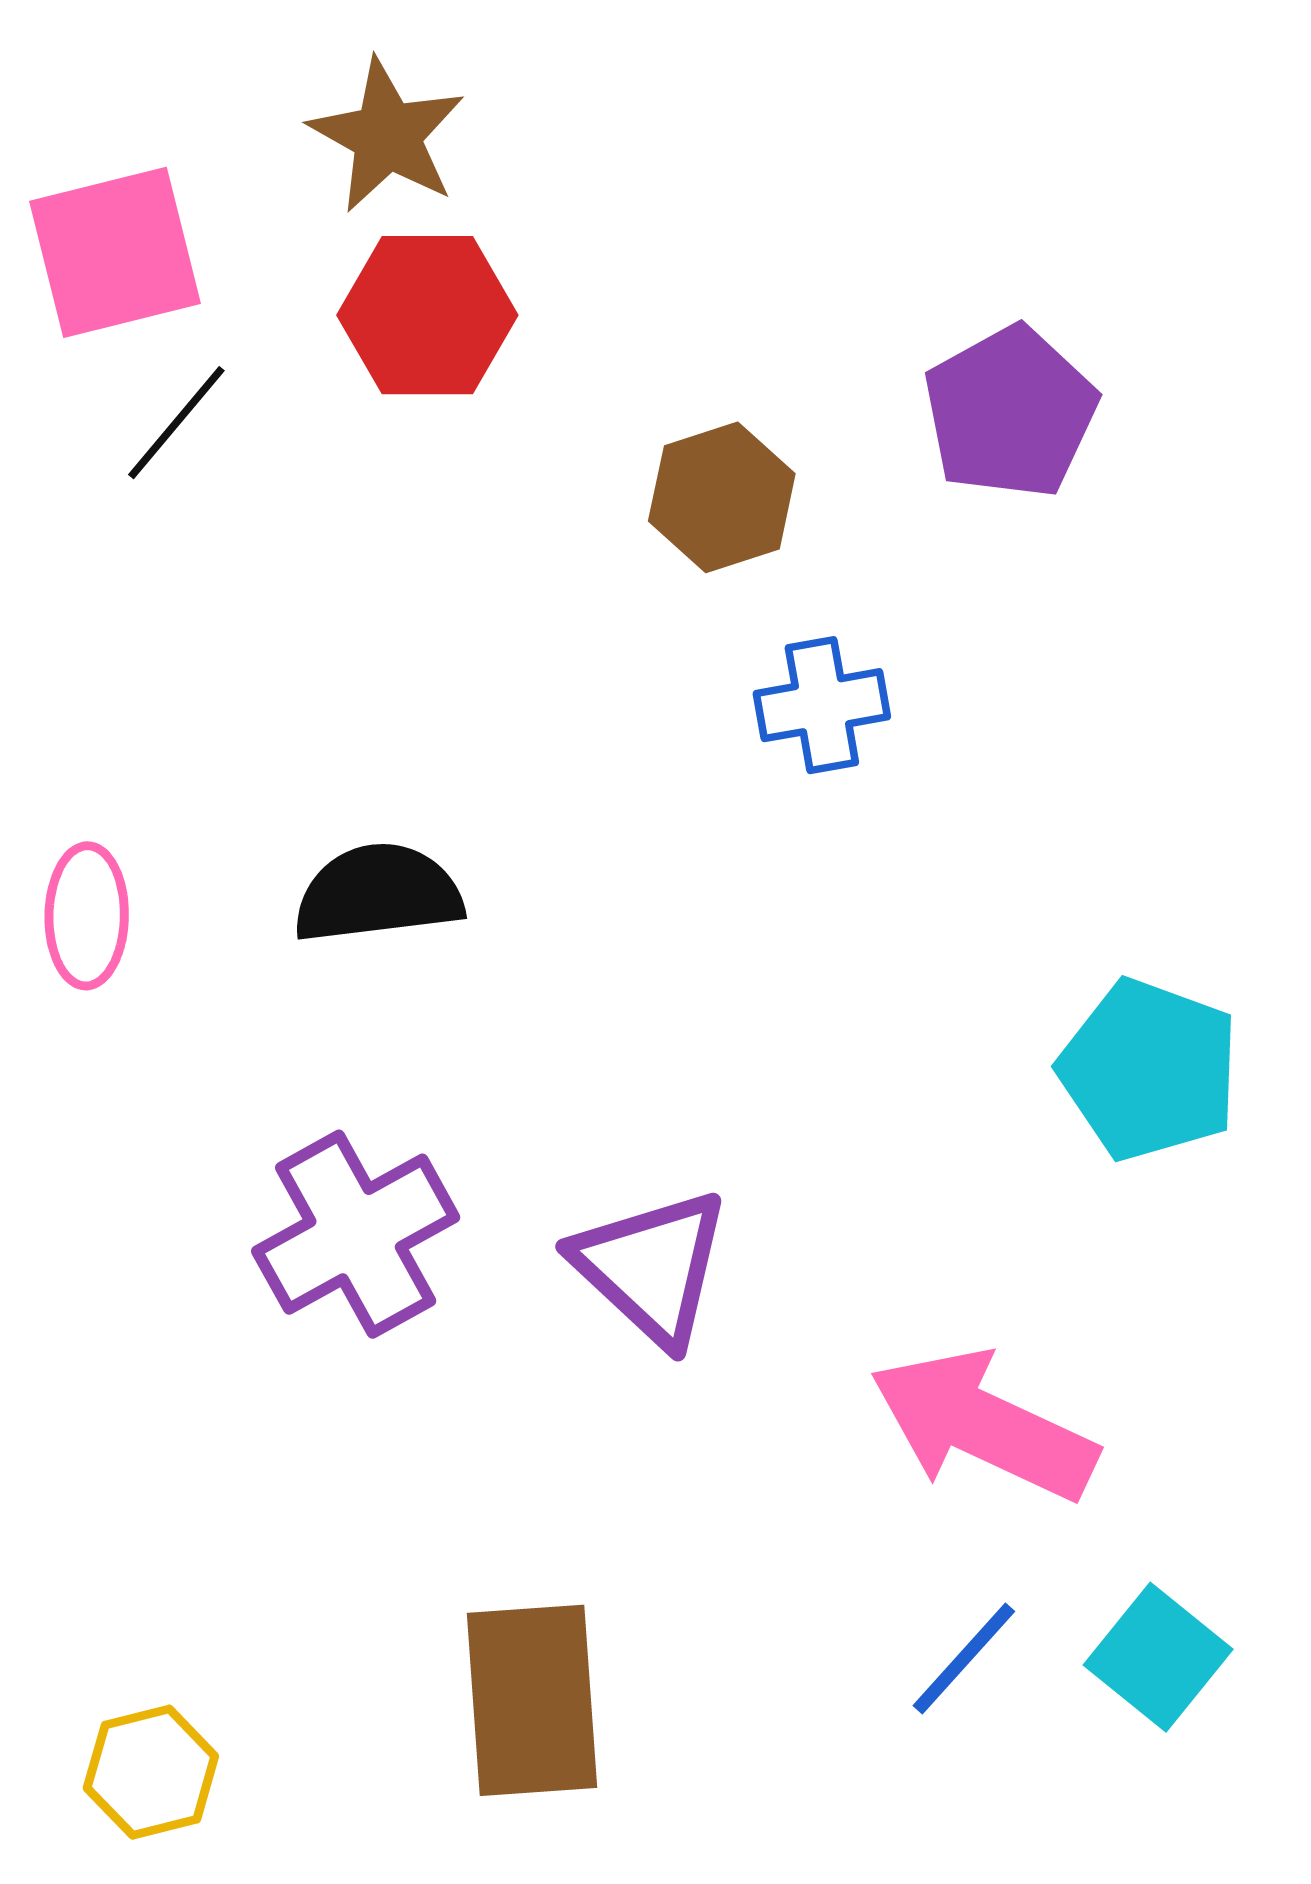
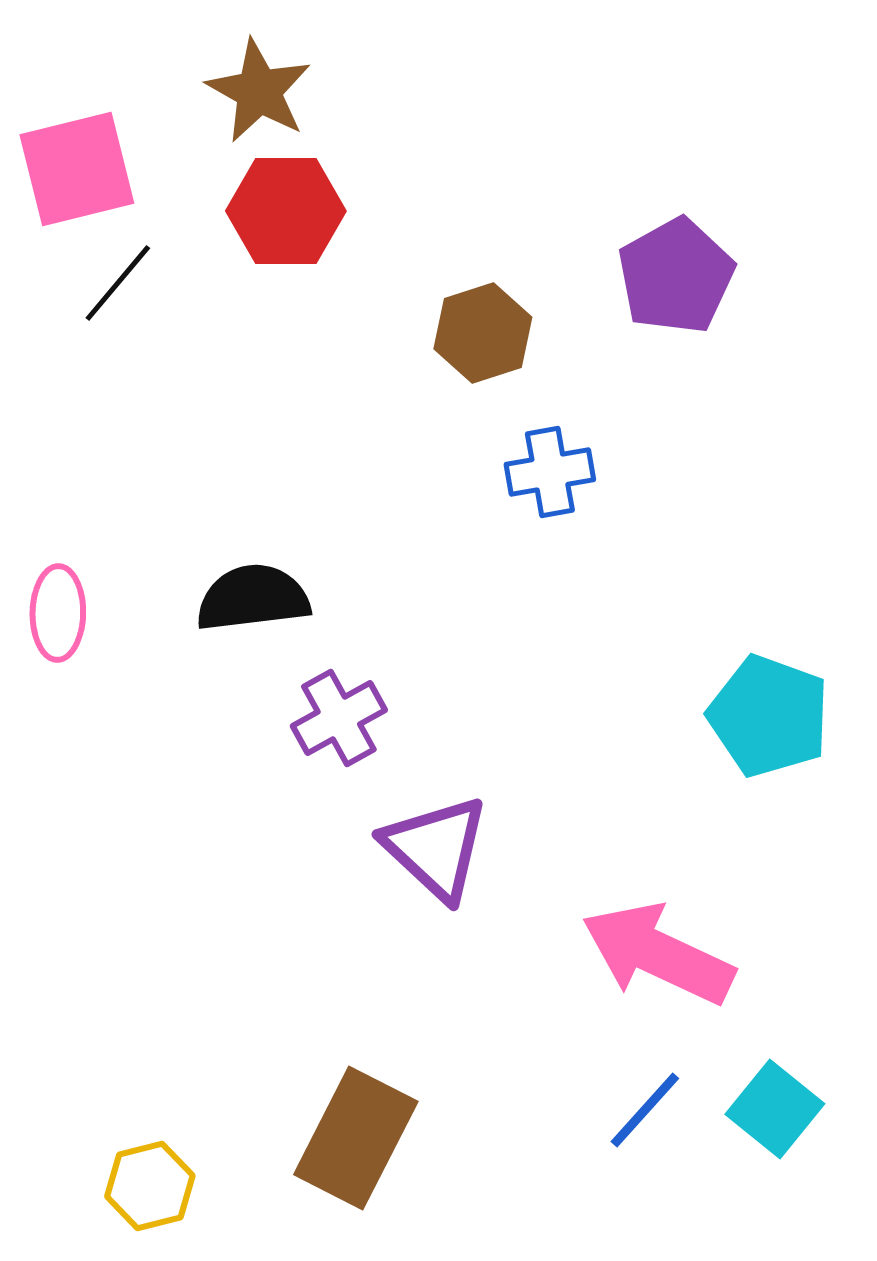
purple cross: (356, 1234) -> (339, 718), moved, size x0.7
brown rectangle: (532, 1700) -> (356, 1138), turned 31
yellow hexagon: (151, 1772) -> (150, 1186), moved

